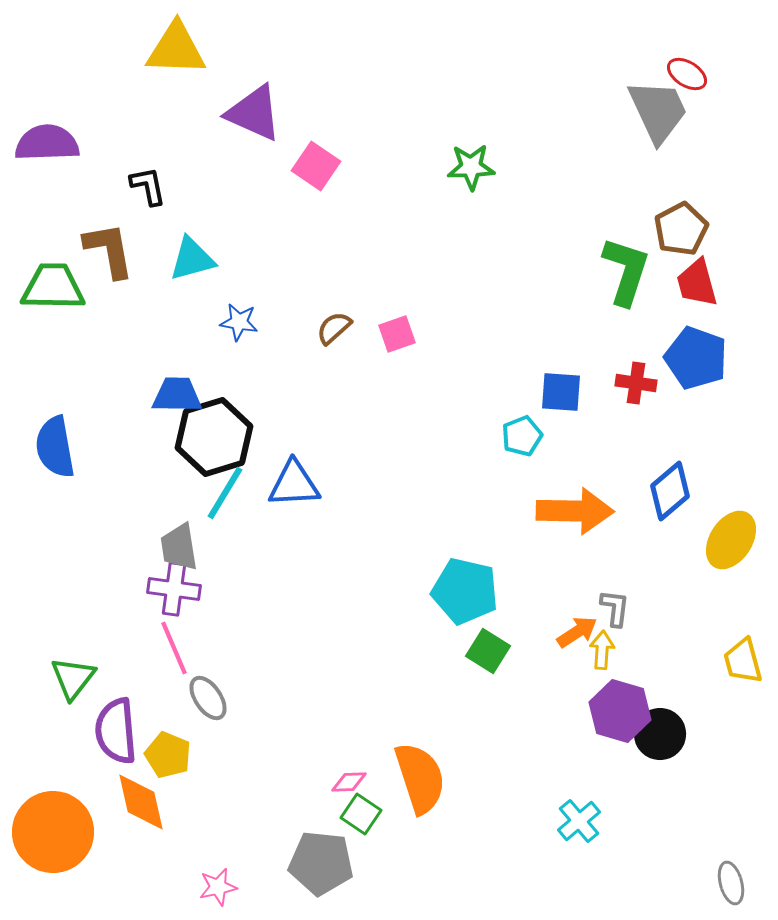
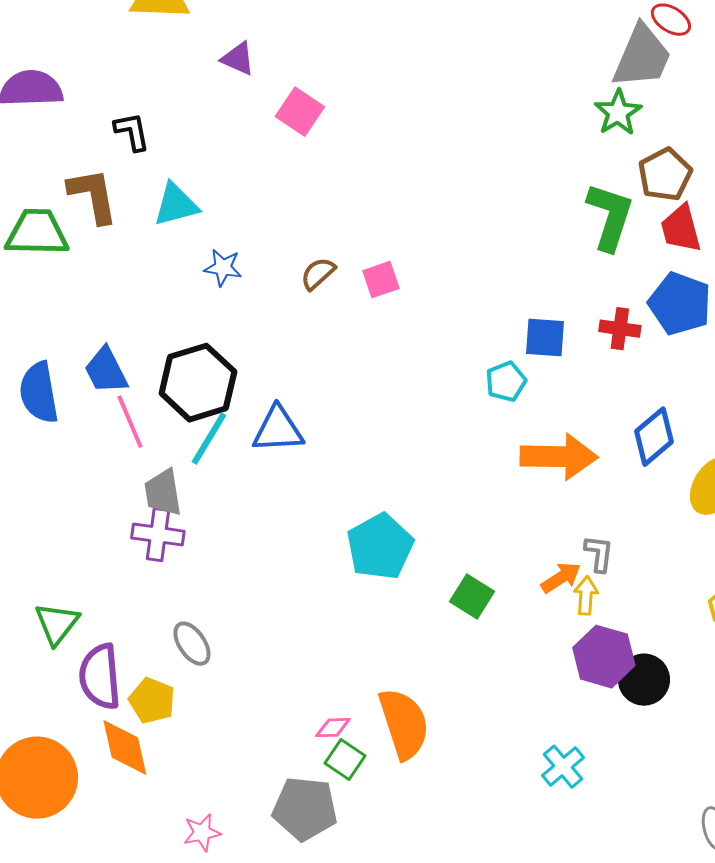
gray trapezoid: (658, 111) -> (642, 57), turned 48
purple triangle: (254, 113) -> (238, 59), size x0.6
green star: (471, 167) -> (618, 113), moved, turned -30
blue trapezoid: (177, 395) -> (106, 371), moved, turned -118
cyan pentagon: (465, 591) -> (380, 547), moved, turned 30
pink line: (174, 648) -> (130, 422), moved

